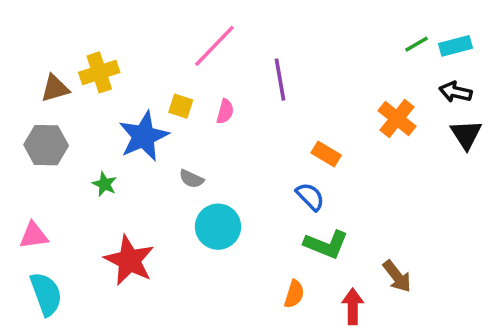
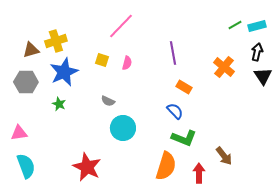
purple line: (280, 80) -> (173, 53), moved
black arrow: (456, 92) -> (257, 52), turned 90
blue star: (144, 136) -> (64, 72), moved
red star: (129, 260) -> (87, 167), moved
orange semicircle: (294, 294) -> (166, 166), size x1.8

